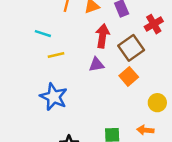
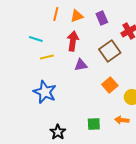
red arrow: (102, 36) -> (73, 41), moved
orange square: (129, 76) -> (110, 85), moved

